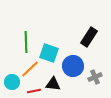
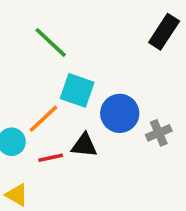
black rectangle: (89, 37) -> (164, 32), moved
green line: (26, 42) -> (51, 42), moved, turned -45

